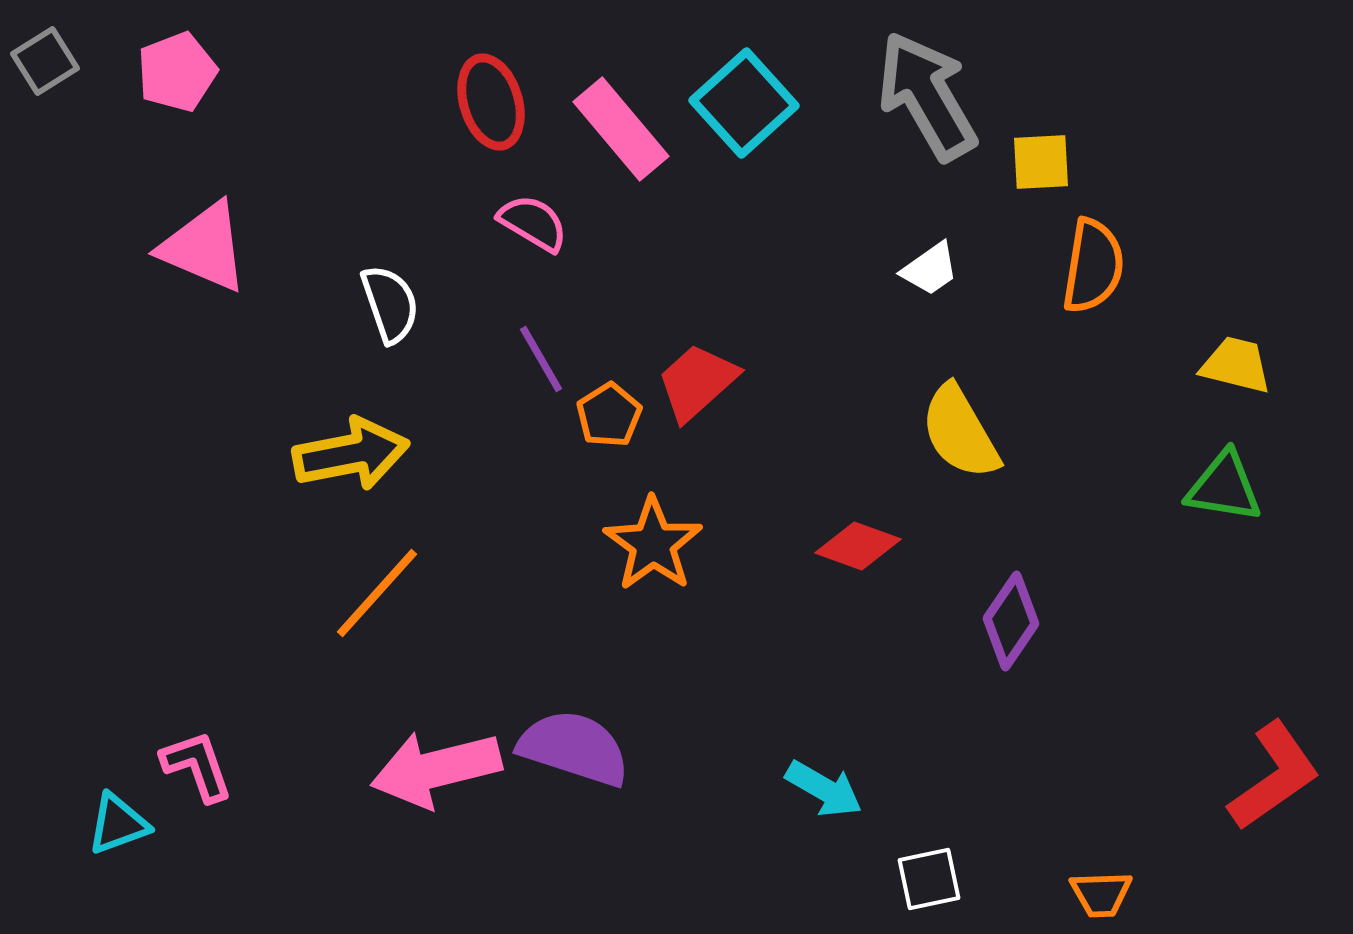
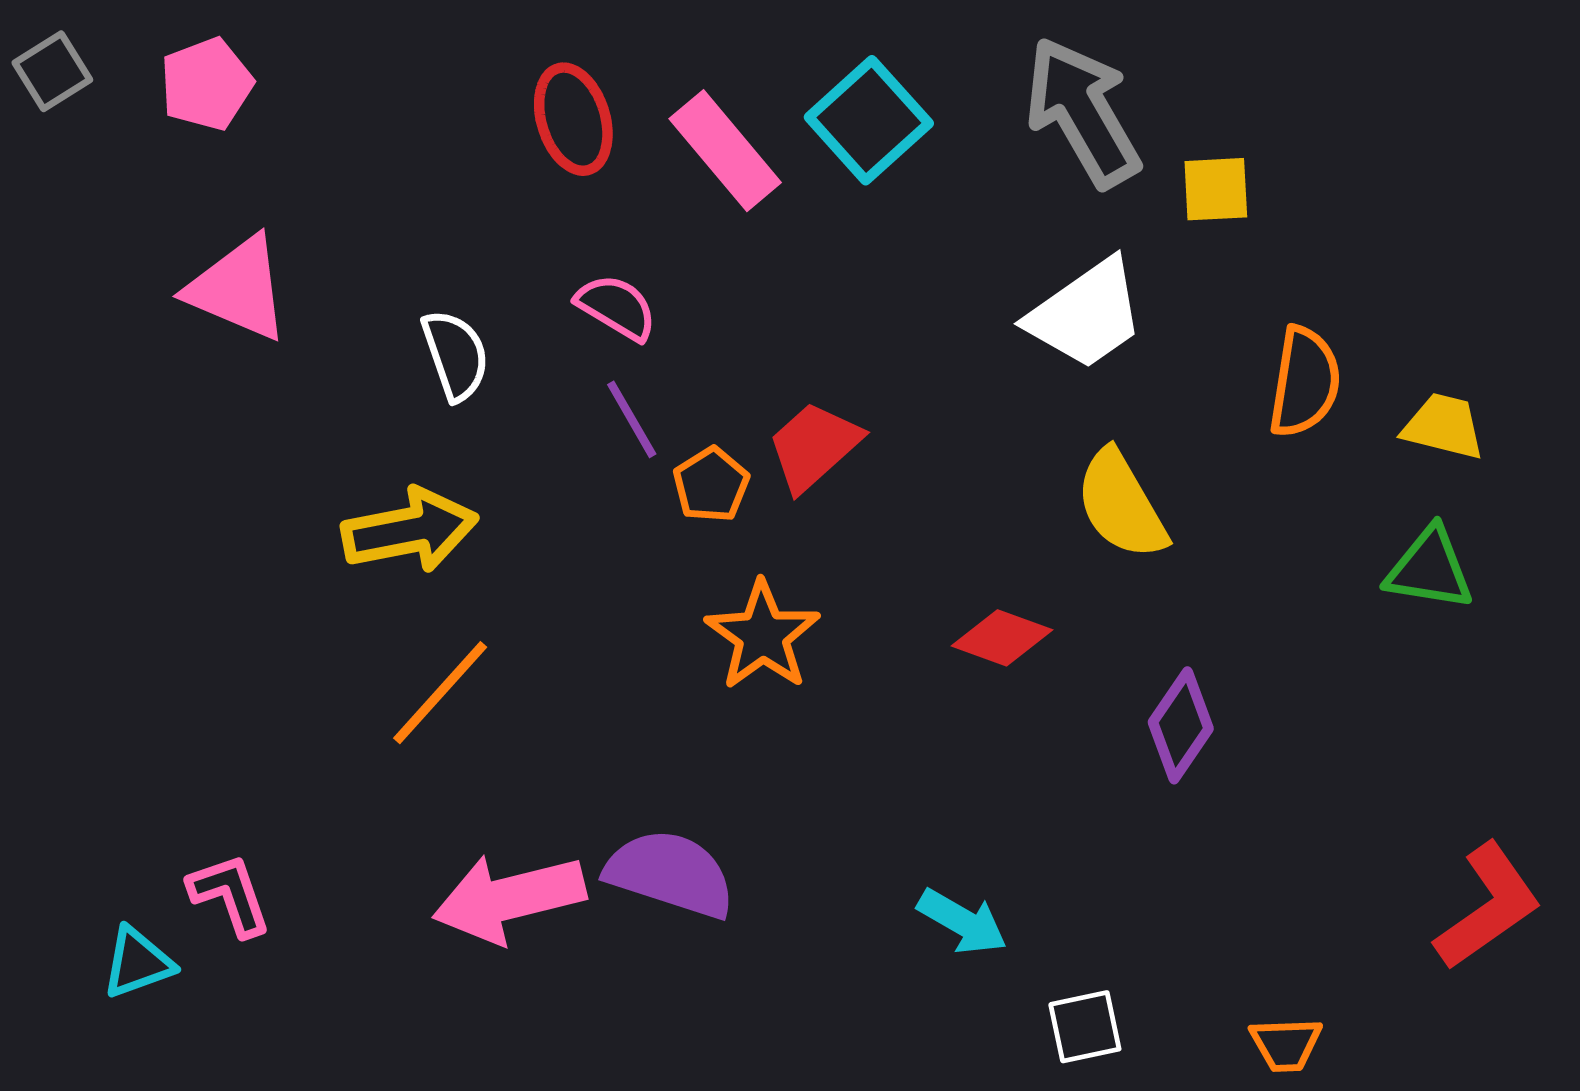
pink semicircle: (533, 223) -> (617, 307), moved
orange semicircle: (1093, 266) -> (1305, 382), moved
white trapezoid: (930, 269) -> (1086, 314), size x1.8

